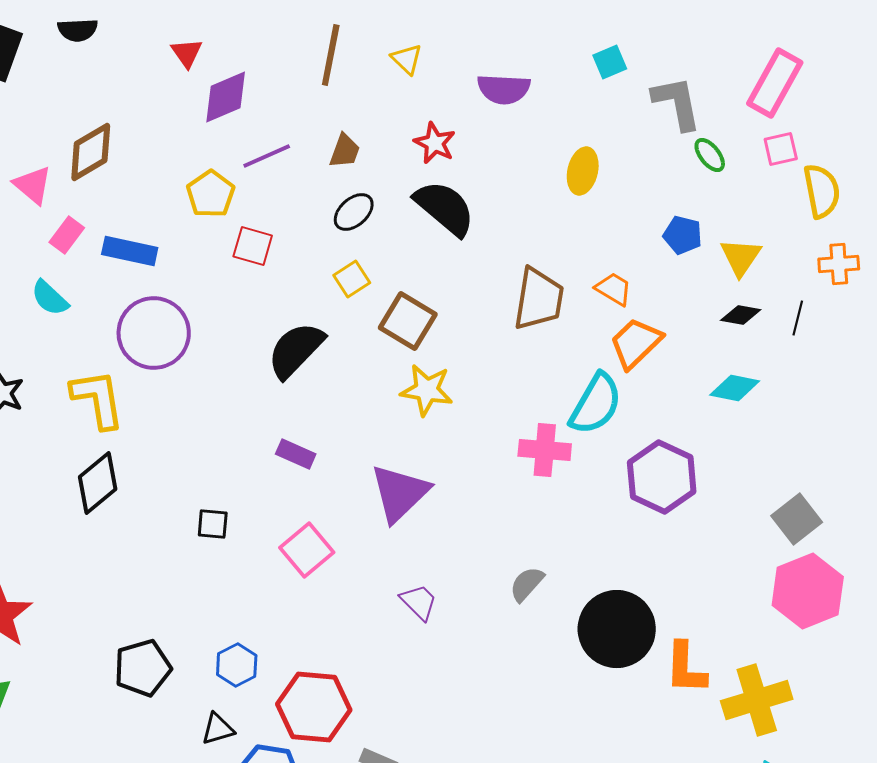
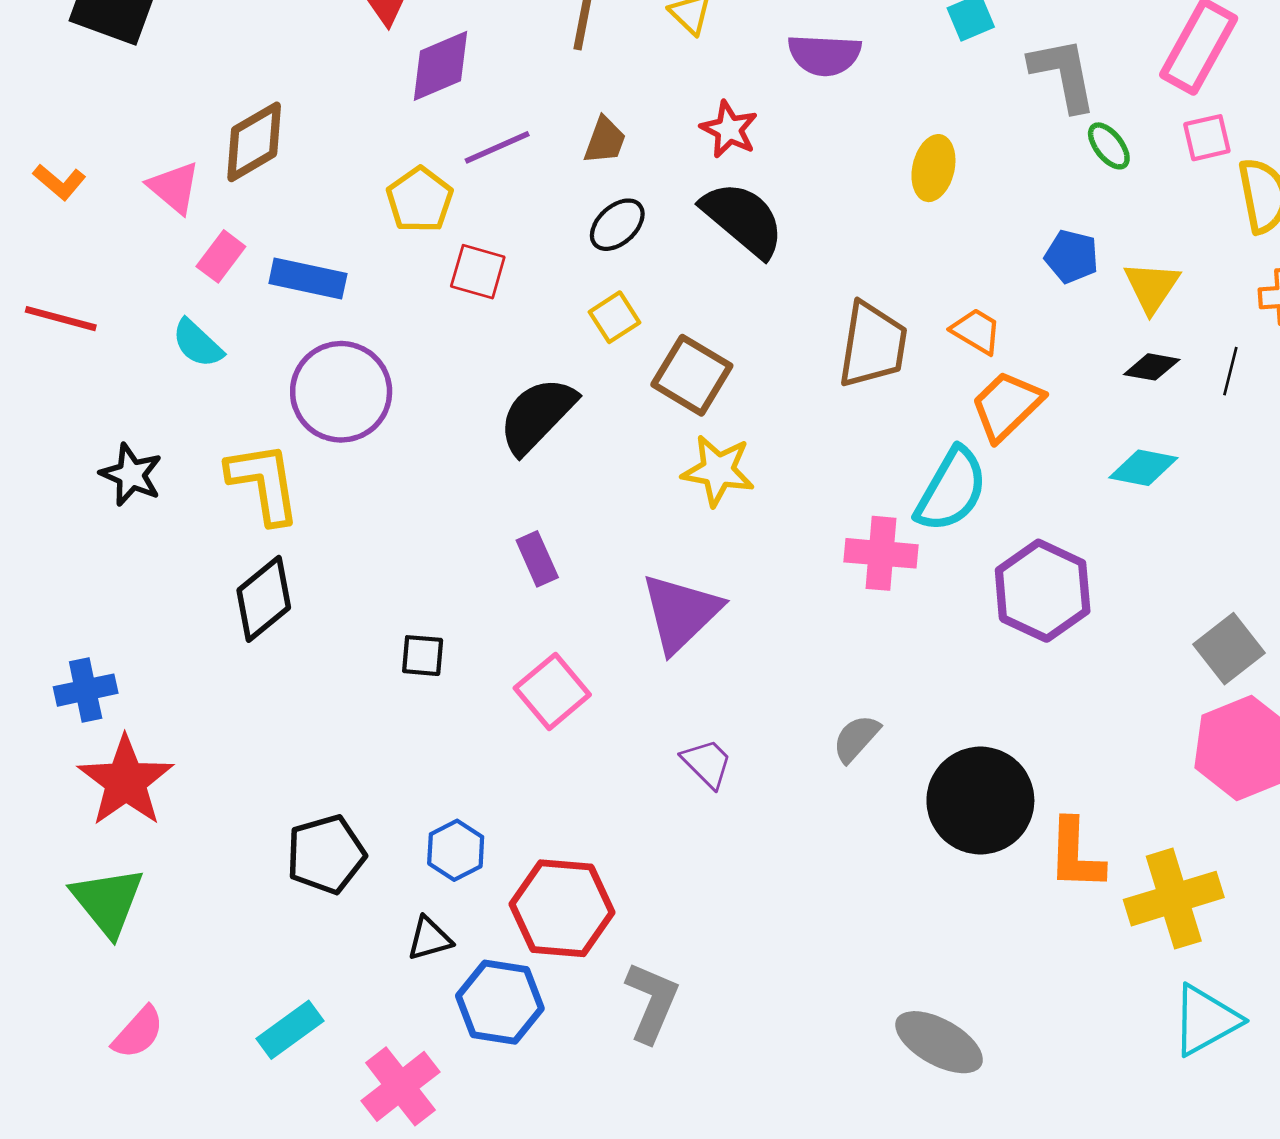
purple rectangle: (296, 454) -> (537, 559), turned 42

